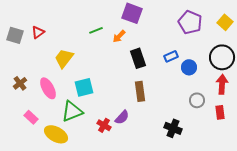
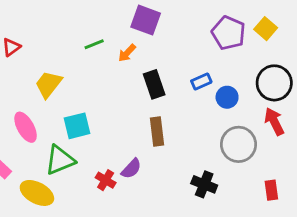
yellow square: (225, 22) -> (266, 29), moved
red arrow: (222, 84) -> (274, 121), turned -30
gray circle: (197, 100) -> (238, 144), size x1.6
red rectangle: (220, 112) -> (271, 190), moved

